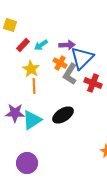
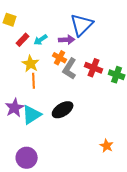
blue triangle: (82, 58) -> (82, 25), moved
red cross: (93, 83) -> (94, 68), moved
purple star: (15, 113) -> (15, 108), turned -30

